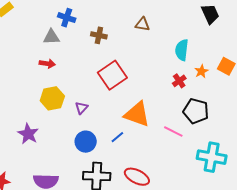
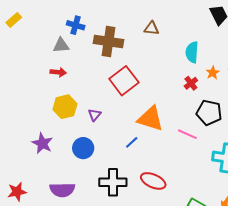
brown cross: (99, 35) -> (109, 42), size x1.8
blue circle: (86, 142) -> (83, 148), moved

